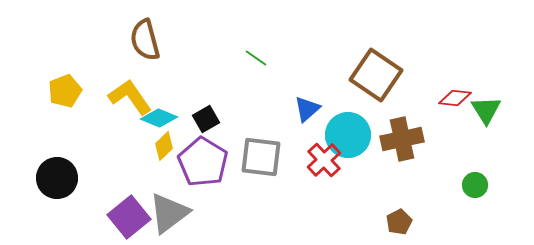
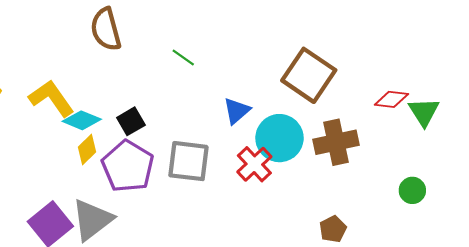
brown semicircle: (145, 40) -> (106, 29), moved

